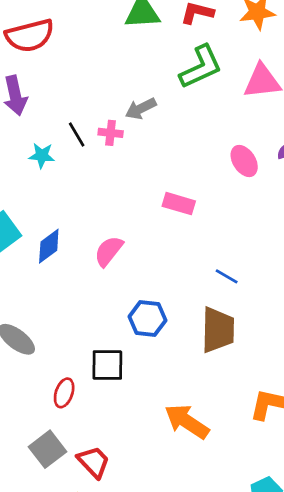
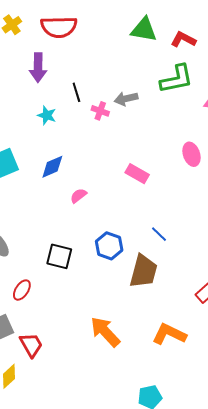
black line: (77, 135) -> (76, 92), moved
blue diamond: (49, 246) -> (52, 167), moved
pink semicircle: (109, 251) -> (78, 196), size x0.7
blue hexagon: (147, 319) -> (109, 246), moved
black square: (107, 365) -> (59, 256), moved

